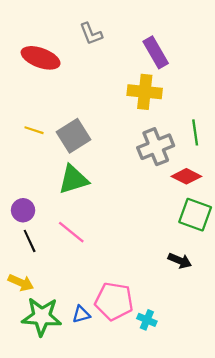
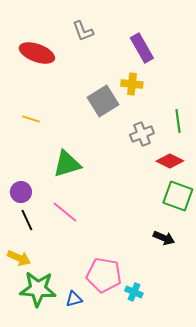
yellow cross: (145, 92) -> (132, 84), size x0.7
gray square: (73, 136) -> (103, 101), moved
gray cross: (156, 147) -> (142, 134), size x0.7
blue triangle: (81, 314) -> (74, 299), moved

